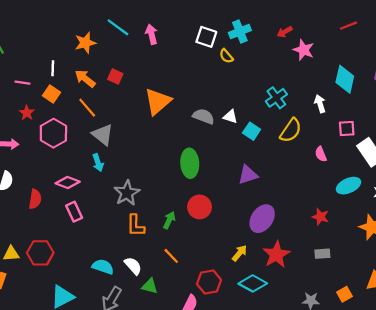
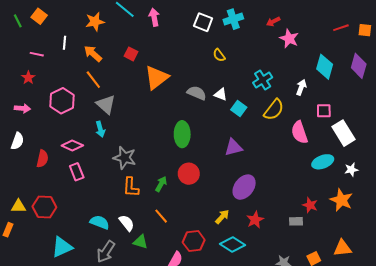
red line: (349, 26) -> (341, 28), moved
yellow semicircle: (226, 56) -> (219, 55), moved
red square: (115, 77) -> (131, 54), moved
orange square: (51, 94) -> (39, 16), moved
white arrow: (320, 104) -> (301, 87), turned 35
red star: (27, 113) -> (28, 78), moved
pink semicircle: (321, 154) -> (299, 132), size x1.6
gray star: (127, 193) -> (125, 158), turned -30
red star: (320, 217) -> (310, 205), moved
red star: (276, 254) -> (255, 220), size x0.7

